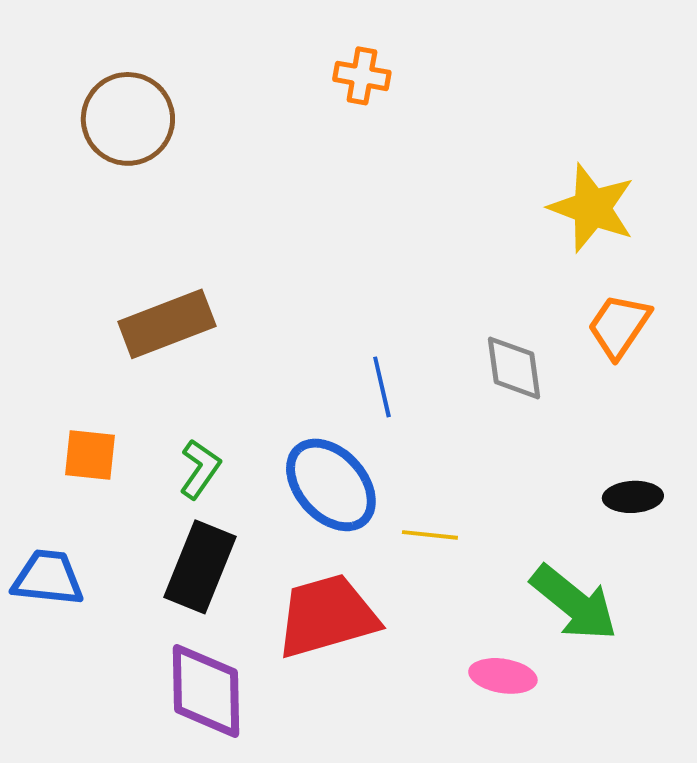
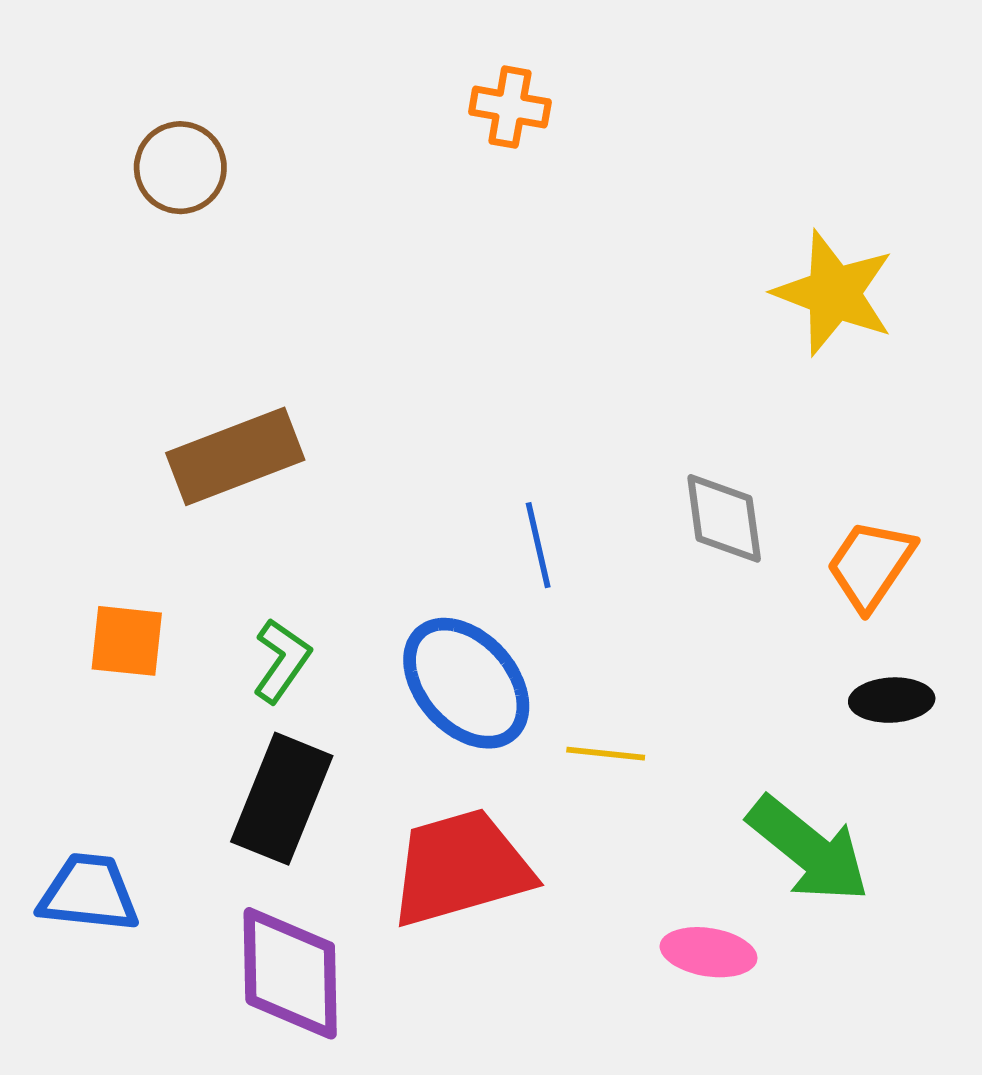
brown circle: (128, 119) -> (180, 168), size x0.7
orange trapezoid: (619, 326) -> (871, 565), moved
blue trapezoid: (48, 578) -> (89, 893), moved

